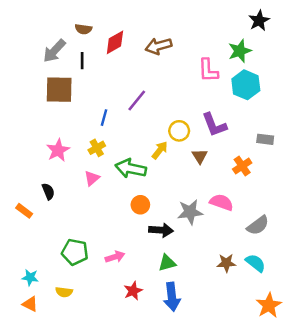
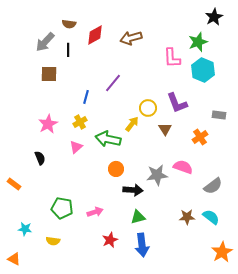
brown square: (59, 90) -> (49, 74), size x0.7
orange rectangle: (24, 211) -> (14, 184), moved
orange triangle: (30, 304) -> (14, 259), moved

